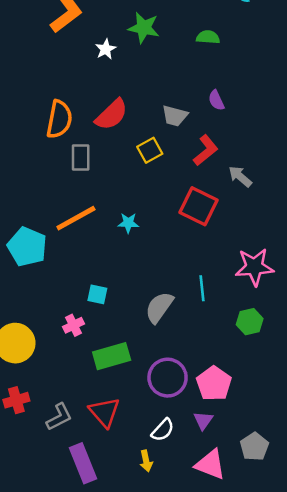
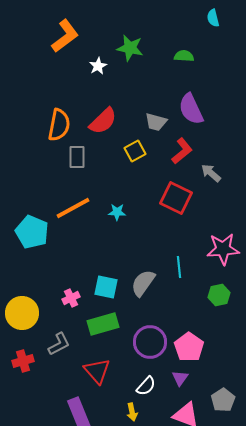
purple semicircle: (216, 100) -> (191, 109), size x1.8
cyan square: (97, 294) -> (106, 287), moved, size x1.4
gray L-shape: (59, 417) -> (59, 344), moved

